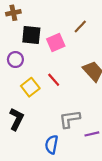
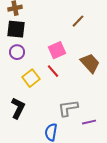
black square: (31, 35) -> (16, 29), moved
pink square: (56, 43) -> (57, 50), moved

